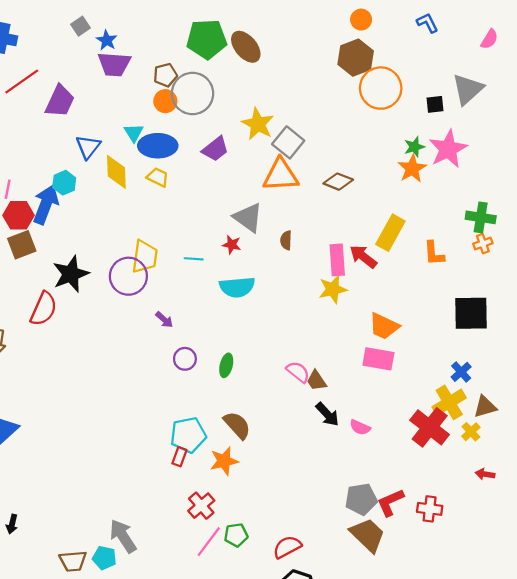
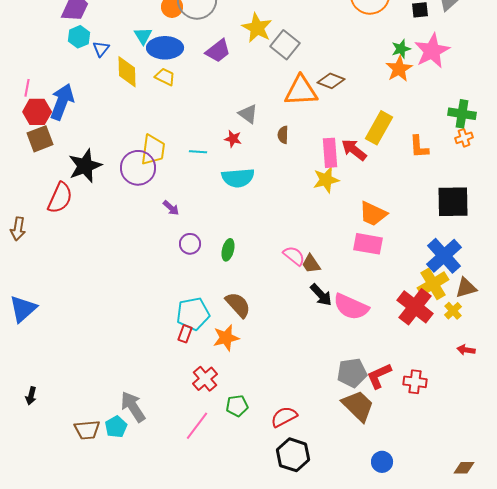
blue triangle: (88, 147) -> (101, 49), size x0.7
orange triangle: (281, 175) -> (301, 91), moved
cyan hexagon: (64, 183) -> (79, 37), moved
gray triangle: (248, 217) -> (248, 114), size x0.7
blue cross: (461, 372) -> (444, 256), size x1.8
pink semicircle: (360, 427) -> (351, 307), size x1.8
pink line: (209, 542) -> (197, 426), moved
cyan pentagon: (104, 558) -> (116, 427), turned 30

